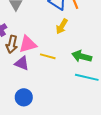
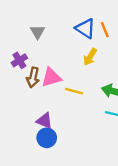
purple triangle: (22, 63) -> (44, 121), moved

